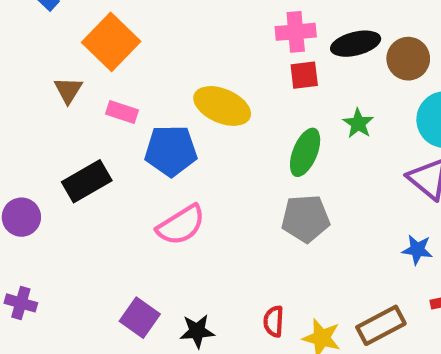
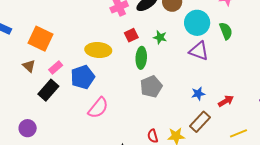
red square: (304, 75) -> (131, 35), moved
pink rectangle: (122, 112) -> (56, 68), turned -40
black rectangle: (87, 181) -> (48, 90), moved
blue star: (417, 250) -> (198, 94), moved

